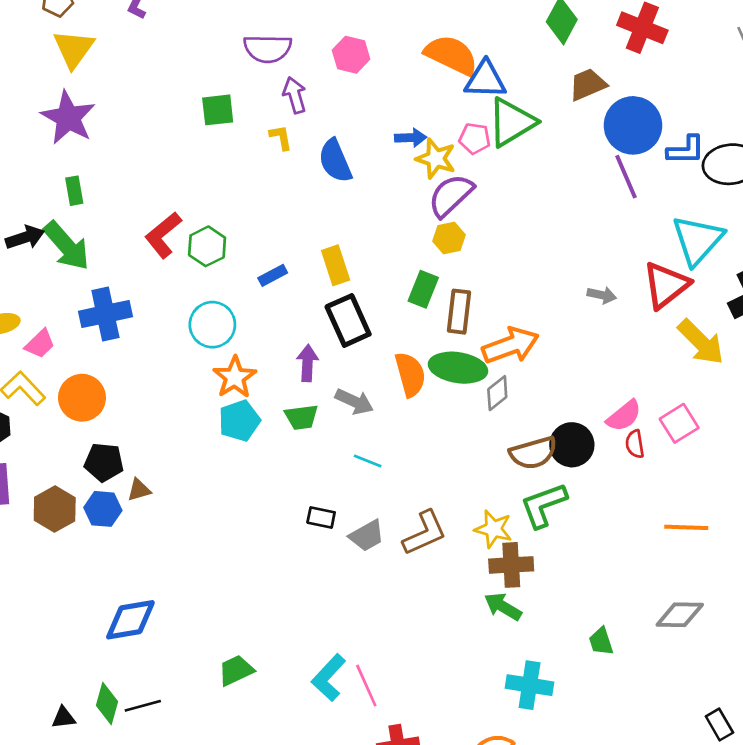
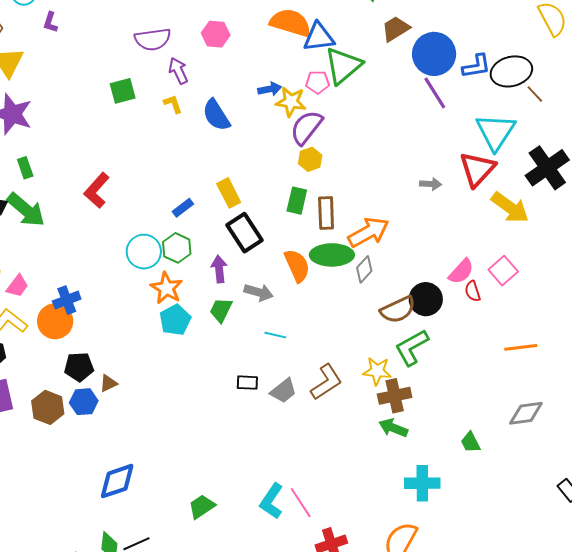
green hexagon: (207, 246) -> (177, 248), moved
blue cross: (105, 314) -> (67, 300), moved, size x0.7
green trapezoid: (301, 417) -> (221, 310), turned 132

